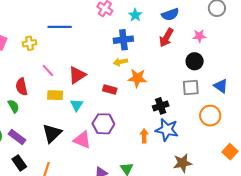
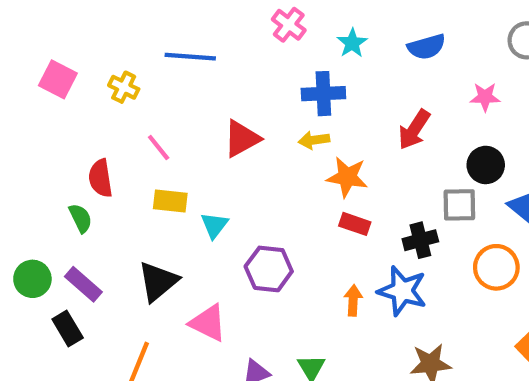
red arrow: (166, 38) -> (414, 129), moved
yellow cross: (29, 43) -> (124, 87), turned 32
black circle: (195, 61) -> (486, 165), moved
red triangle: (77, 75) -> (242, 139), moved
red rectangle: (110, 89) -> (355, 224), moved
black cross: (161, 106) -> (420, 240), moved
pink triangle: (82, 140) -> (208, 323), moved
black rectangle: (19, 163) -> (68, 329), moved

